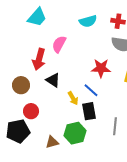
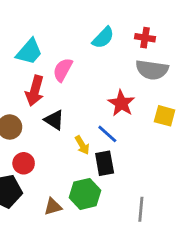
cyan trapezoid: (37, 17) -> (29, 52), moved
cyan semicircle: (88, 21) -> (103, 38), turned -30
red star: (101, 68) -> (121, 103), turned 30
gray line: (115, 126) -> (141, 209), moved

